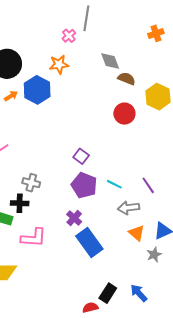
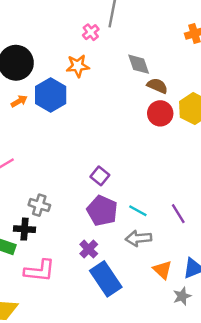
red circle: (124, 114) -> (160, 113), moved
gray arrow: (128, 208) -> (138, 238), moved

